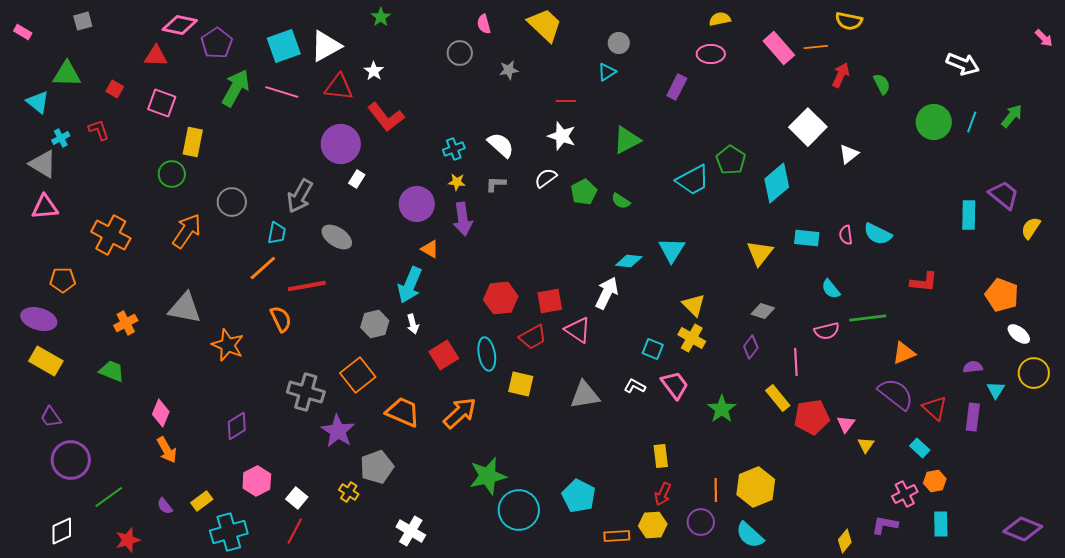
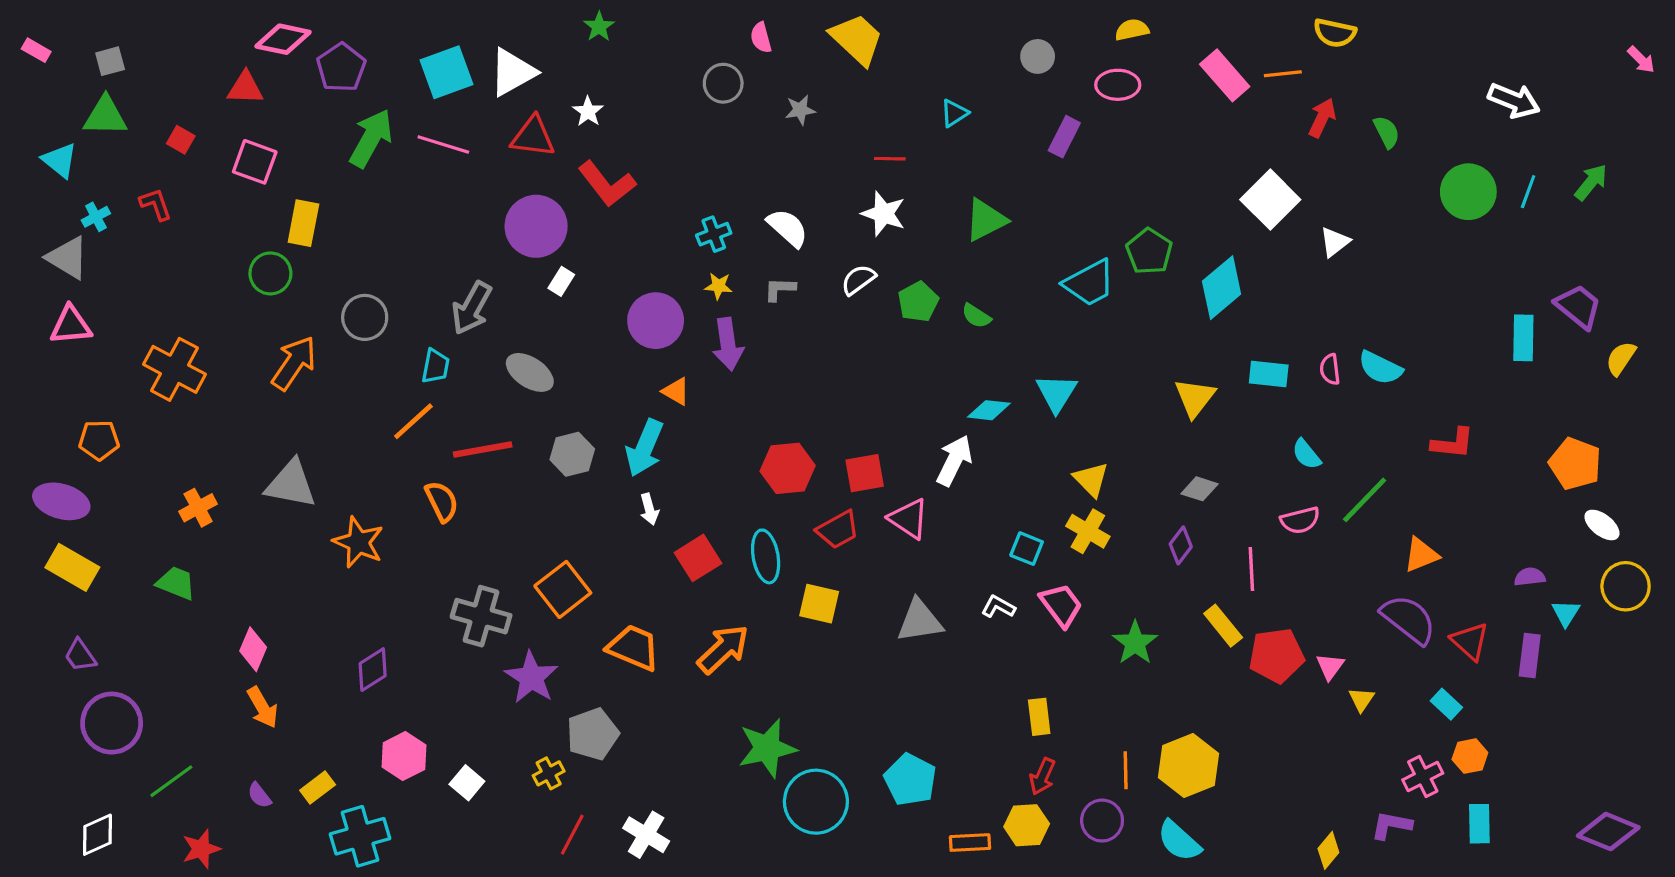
gray square: (83, 21) -> (110, 61), moved
gray circle: (619, 43) -> (1038, 56), moved
green line: (868, 318) -> (1365, 500), turned -39
gray hexagon: (375, 324) -> (572, 454), moved
yellow cross: (349, 492) -> (549, 773), turned 30
red line: (295, 531) -> (572, 835), moved

